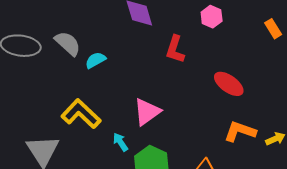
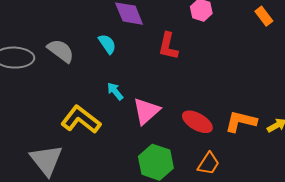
cyan semicircle: (95, 60) -> (107, 44), moved, turned 90
red ellipse: (229, 84) -> (197, 122), moved
cyan arrow: (120, 142) -> (115, 91), moved

